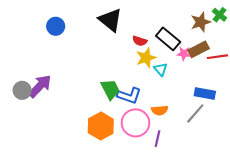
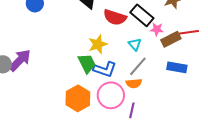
red semicircle: (140, 41) -> (115, 17), size x1.6
brown rectangle: (199, 49) -> (171, 39), moved
yellow star: (146, 58) -> (98, 44), moved
gray line: (195, 113) -> (138, 66), moved

